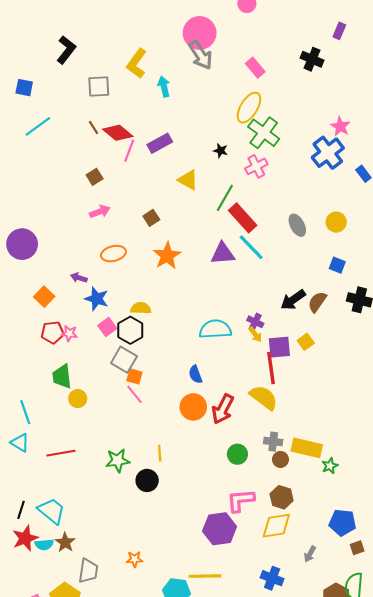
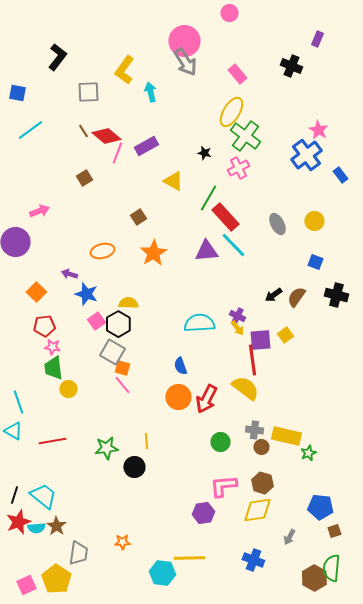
pink arrow: (100, 212) -> (39, 211), moved
black arrow: (293, 300) -> (273, 295), size x0.7
pink star: (69, 333) -> (52, 347), moved
purple hexagon: (220, 529) -> (203, 513), size x0.7

